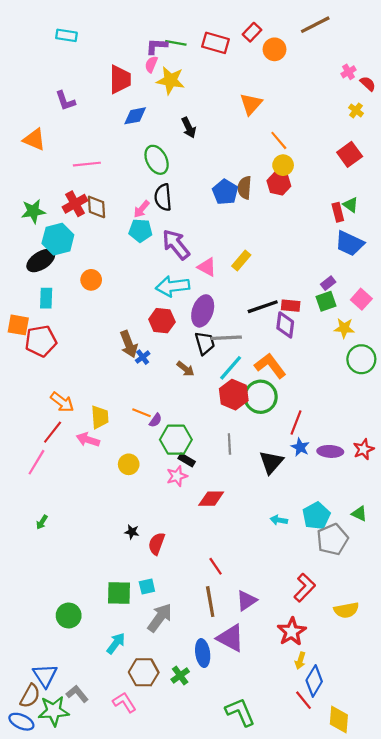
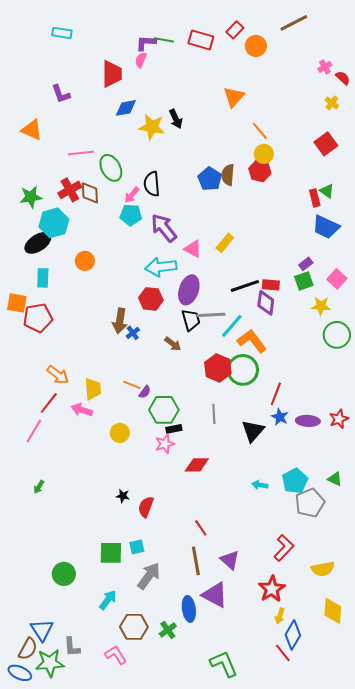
yellow star: (170, 80) -> (152, 127), moved
green ellipse: (157, 160) -> (111, 168), moved
brown arrow: (129, 344) -> (120, 321), turned 30
cyan line: (231, 368) -> (232, 326), moved
black rectangle: (187, 460) -> (174, 429), turned -42
purple triangle: (247, 600) -> (230, 560), turned -45
gray L-shape: (77, 694) -> (72, 647), turned -145
yellow diamond: (339, 720) -> (333, 611), moved

